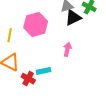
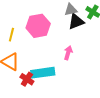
cyan rectangle: (43, 71) -> (43, 73), size x1.6

